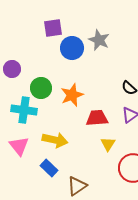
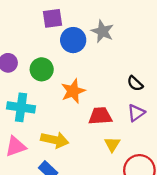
green circle: (41, 88) -> (42, 69), moved
pink triangle: (19, 146) -> (16, 146), turned 50

